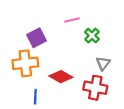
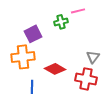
pink line: (72, 20) -> (78, 11), moved
green cross: (92, 36) -> (61, 22), moved, turned 32

